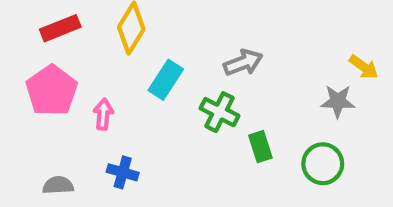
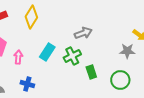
cyan rectangle: (166, 80) -> (47, 52), moved
green cross: (219, 112) -> (72, 56), turned 36

